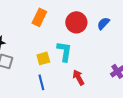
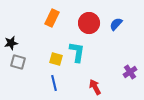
yellow square: (43, 58) -> (56, 59), turned 32
red arrow: (78, 77) -> (95, 87), moved

